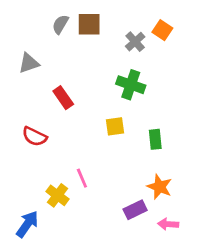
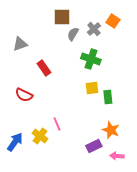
gray semicircle: (60, 24) -> (73, 34), moved
yellow square: (115, 126) -> (92, 88), moved
blue arrow: (27, 224) -> (15, 142), moved

